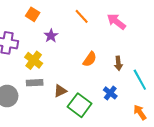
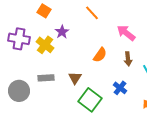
pink arrow: (116, 21) -> (126, 33), moved
yellow cross: (34, 60) -> (45, 45), moved
brown triangle: (60, 91) -> (75, 78), moved, turned -32

